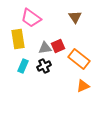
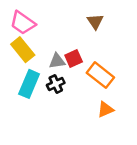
pink trapezoid: (31, 18) -> (23, 23), moved
yellow rectangle: (18, 39) -> (23, 50), turned -30
cyan rectangle: (23, 66) -> (29, 84), size x1.5

